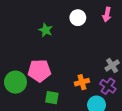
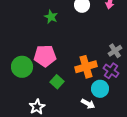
orange cross: (82, 82) -> (86, 67), size x1.5
green square: (52, 98) -> (57, 82), turned 32

